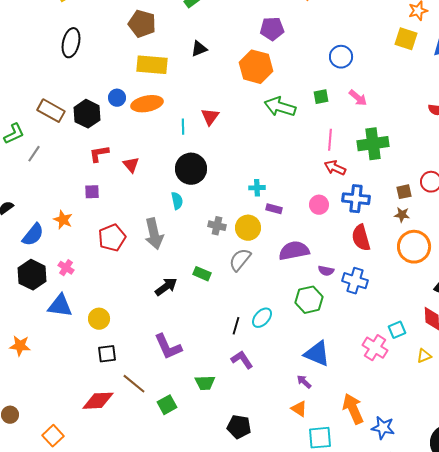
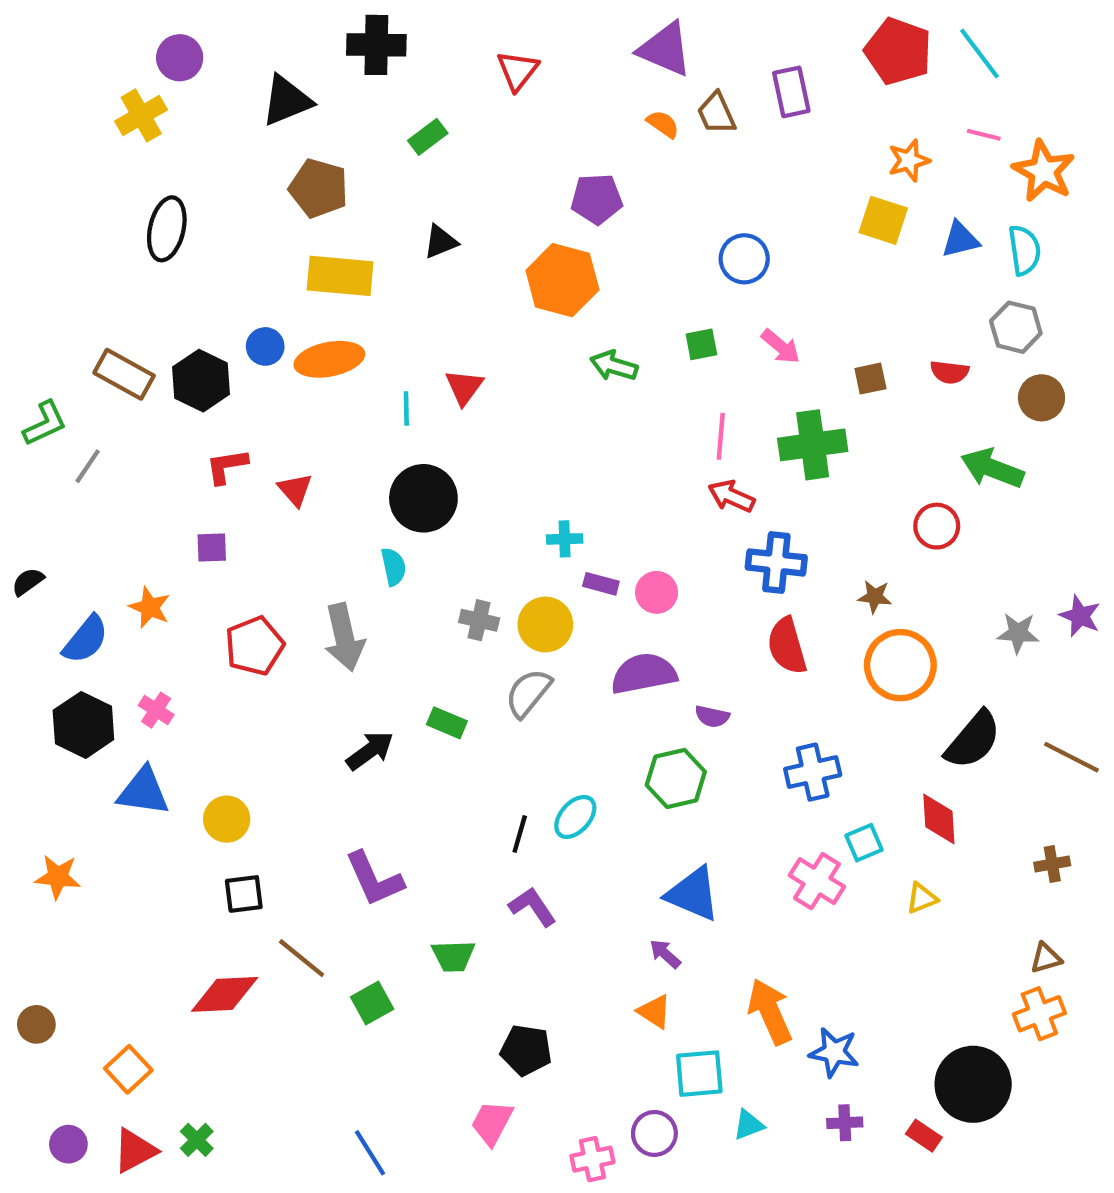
green arrow: (280, 107) -> (614, 366), size x0.7
brown square: (404, 192) -> (870, 379), moved
pink circle: (319, 205) -> (657, 592), moved
blue cross: (355, 281) -> (813, 772), moved, turned -30

